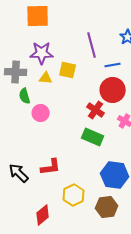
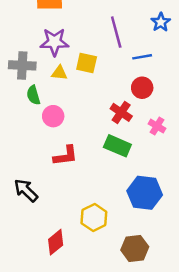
red circle: (113, 90) -> (142, 88), size x0.7
red L-shape: (51, 167) -> (66, 156), moved
brown hexagon: (107, 207) -> (135, 248), moved

